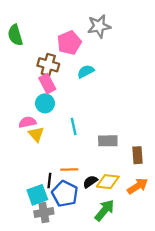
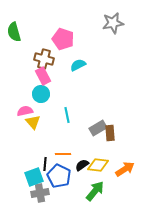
gray star: (99, 26) -> (113, 23), moved
pink pentagon: (69, 43) -> (63, 39), turned -30
gray rectangle: (108, 141) -> (98, 128), turned -30
brown rectangle: (138, 155) -> (110, 133), moved

